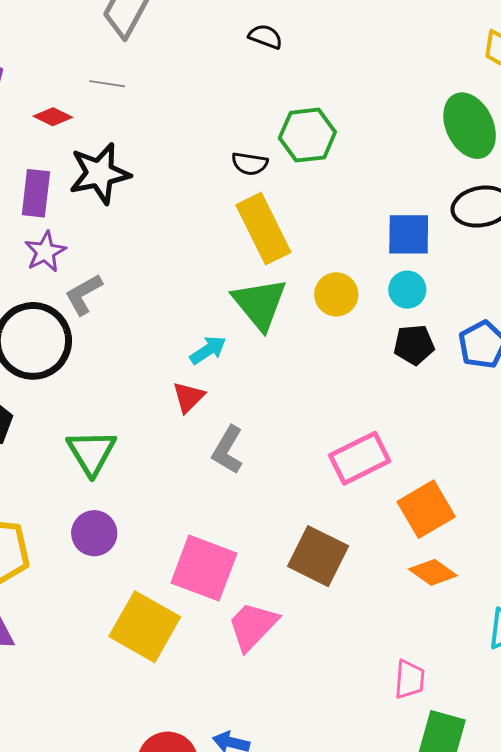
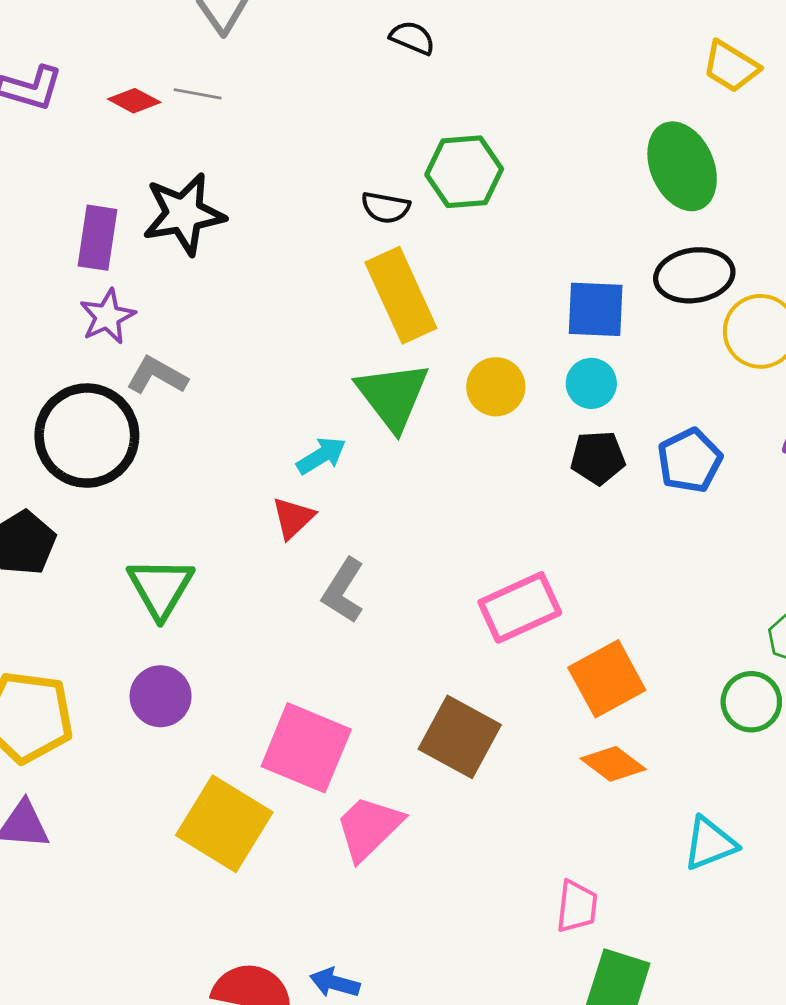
red diamond: (53, 117) -> (134, 101), moved
gray L-shape: (84, 294) -> (157, 375), turned 57

